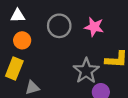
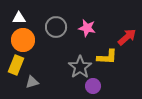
orange circle: (22, 40) -> (23, 40), size x1.5

